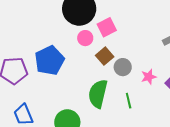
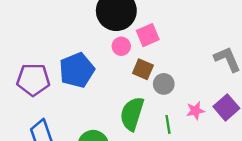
brown square: (105, 56) -> (143, 69), turned -30
pink star: (149, 77) -> (195, 111), moved

